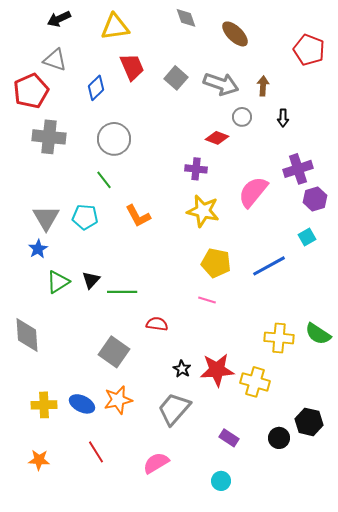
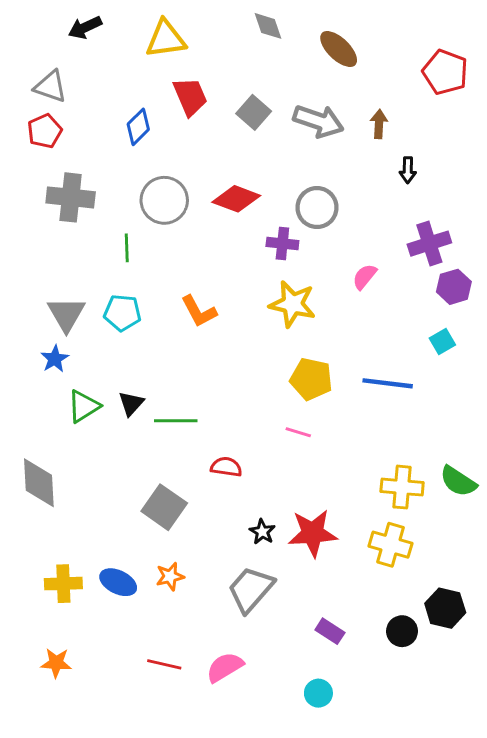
gray triangle: (55, 60) -> (50, 86), moved
red pentagon: (31, 91) -> (45, 131), size x0.7
gray circle: (242, 117) -> (317, 208), moved, size x1.5
red diamond: (217, 138) -> (236, 199), moved, size x1.4
green line: (104, 180) -> (127, 248), moved, turned 36
pink semicircle: (253, 192) -> (365, 277), size x0.6
blue line: (269, 266) -> (388, 383), turned 36
yellow cross: (255, 382) -> (390, 545), moved
orange star: (118, 400) -> (170, 576), size x0.7
red line: (96, 452) -> (164, 664), moved, turned -45

